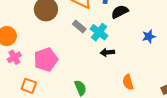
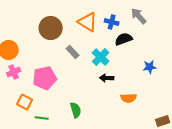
gray rectangle: (79, 26) -> (73, 52), moved
orange semicircle: (128, 82) -> (129, 98), moved, turned -84

